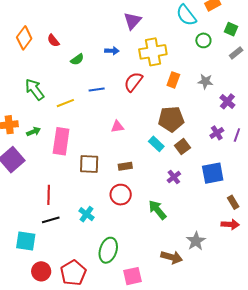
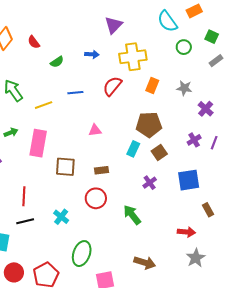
cyan rectangle: (156, 144) -> (133, 149), turned 70
red arrow: (230, 224) -> (186, 232), moved
gray star: (196, 241) -> (196, 258), moved

